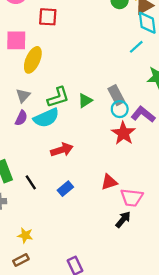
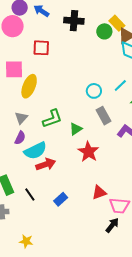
cyan line: (136, 47) -> (120, 85), moved
green triangle: (85, 101) -> (76, 129), moved
cyan circle: (120, 109) -> (94, 91), moved
cyan semicircle: (46, 118) -> (35, 151), moved
red star: (123, 133) -> (88, 152), moved
red arrow: (62, 150) -> (46, 164), moved

